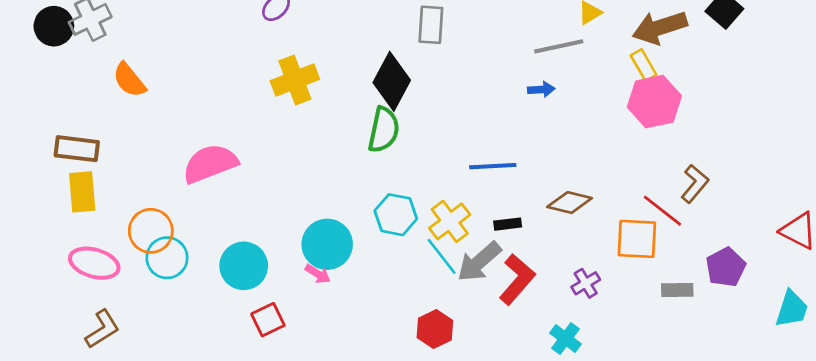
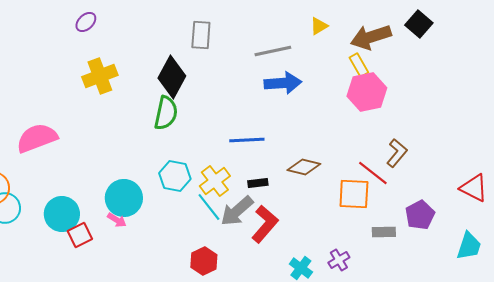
gray line: (559, 46) -> (273, 51), moved
blue arrow: (541, 89) -> (283, 83), size x1.8
purple cross: (586, 283) -> (339, 260), moved
red square: (268, 320) -> (80, 235), moved

